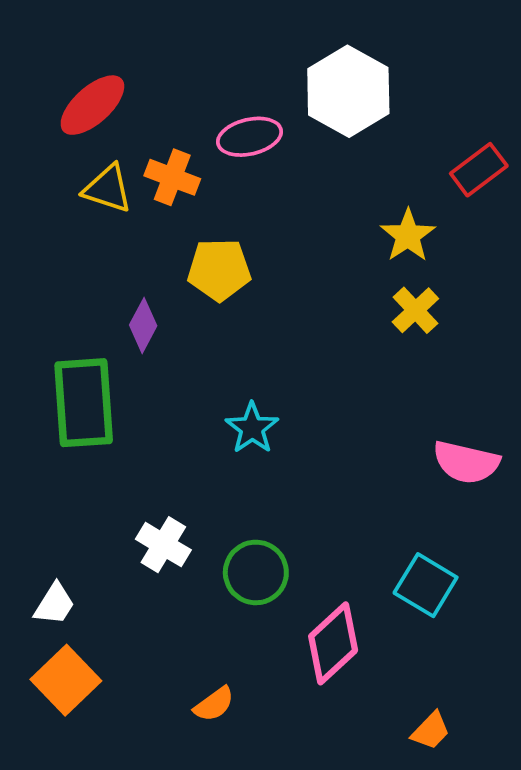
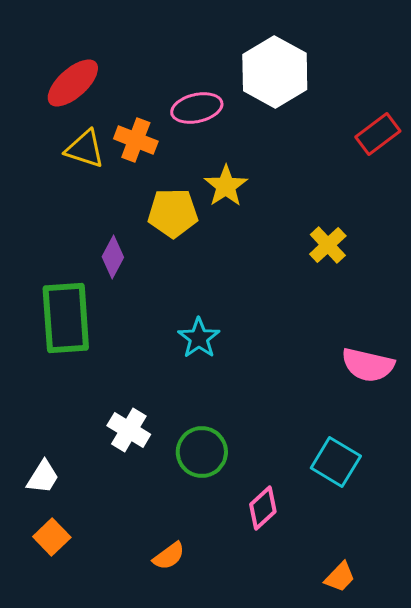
yellow star: (408, 236) -> (226, 186), moved
pink diamond: (333, 643) -> (263, 508), size x0.7
orange square: (66, 680) -> (52, 537), size x0.7

